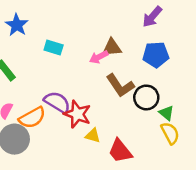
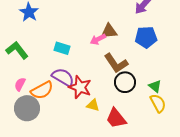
cyan rectangle: (54, 48) -> (62, 48), moved
black circle: (146, 97) -> (125, 82), moved

